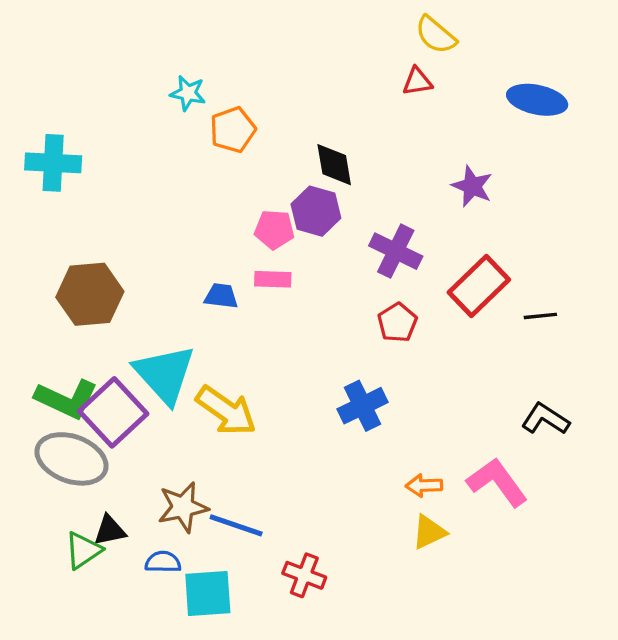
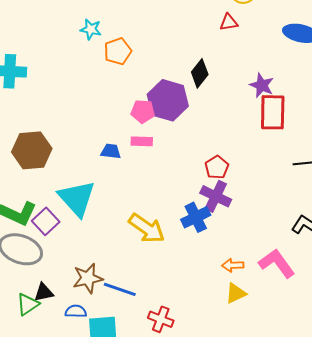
black diamond: (334, 165) -> (200, 73), moved, turned 48
purple hexagon: (316, 211) -> (168, 100), size x1.4
purple cross: (396, 251) -> (216, 196), moved
red rectangle: (479, 286) -> (273, 112), moved, turned -45
yellow arrow: (226, 411) -> (147, 228), moved
purple square: (113, 412) -> (46, 221), size x0.7

